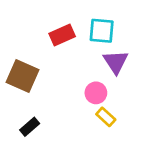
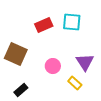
purple triangle: (116, 62) -> (85, 62), moved
pink circle: (96, 93) -> (53, 66), moved

